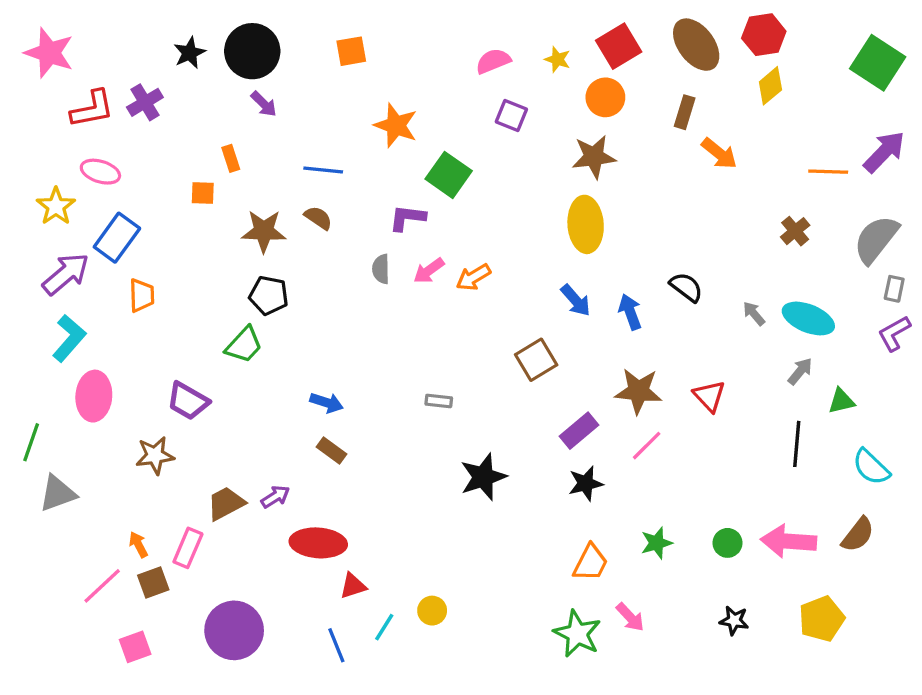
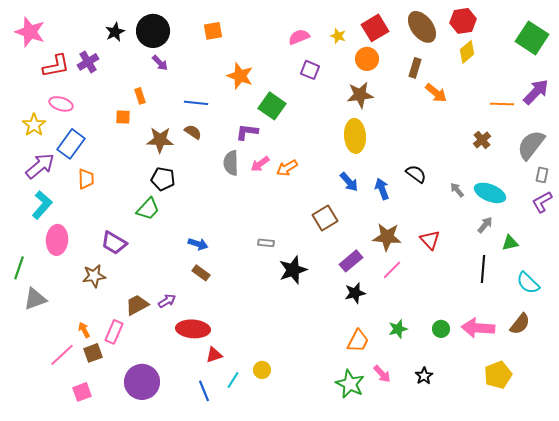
gray semicircle: (381, 269) -> (231, 163), size x1.4
black star: (483, 477) -> (293, 270), moved
black star: (734, 620) -> (424, 376), moved, turned 30

